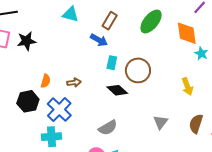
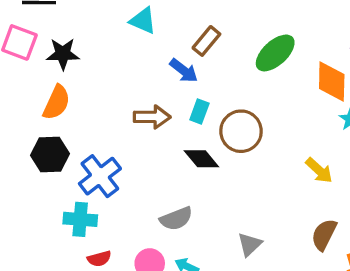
orange semicircle: (46, 81) -> (56, 102), moved, size x1.5
brown arrow: (74, 82) -> (152, 117), moved, size x1.5
yellow arrow: (187, 87) -> (319, 170), turned -36
gray triangle: (161, 122) -> (250, 244), moved

